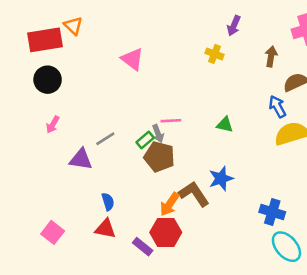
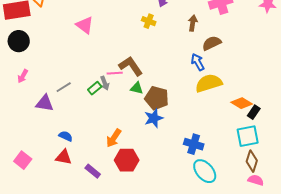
green triangle: (225, 125) -> (137, 88), moved
brown pentagon: (159, 157) -> (157, 98), moved
brown L-shape: (194, 194) -> (131, 66), moved
blue semicircle: (108, 202) -> (66, 136), turned -48
red hexagon: (166, 232) -> (127, 160), moved

